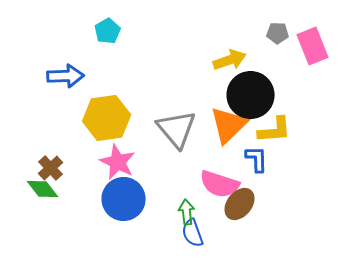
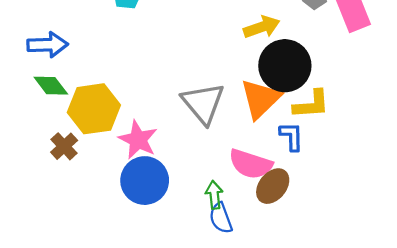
blue arrow: (66, 76) -> (47, 45), moved
yellow hexagon: (107, 118) -> (94, 109), moved
green diamond: (43, 189) -> (51, 86), moved

